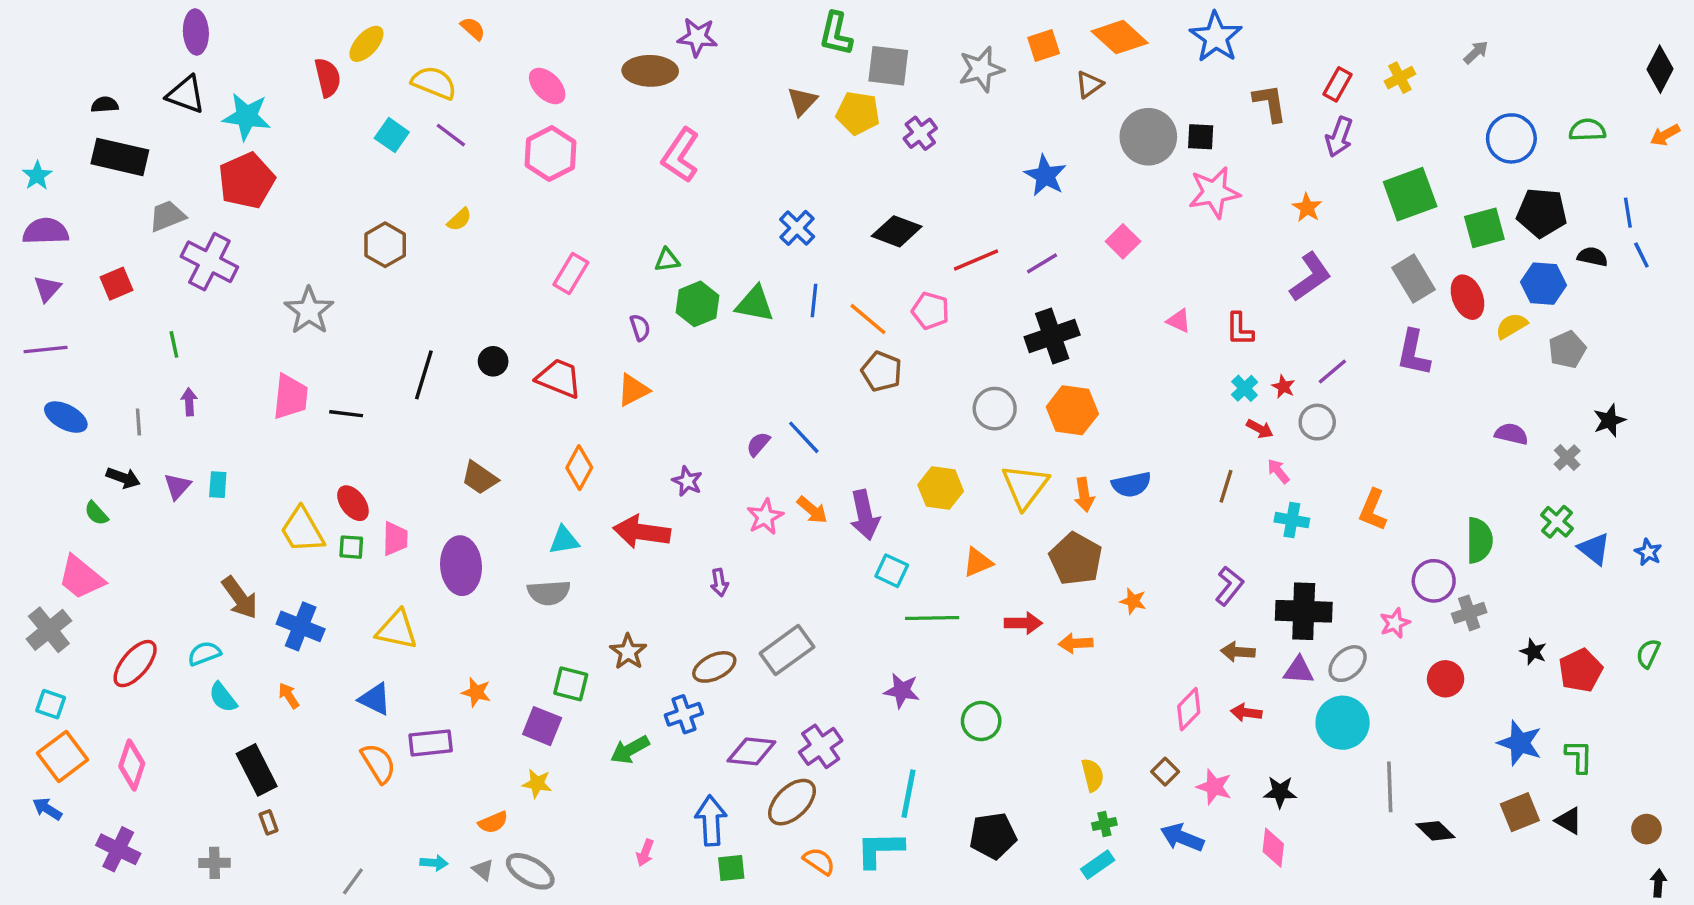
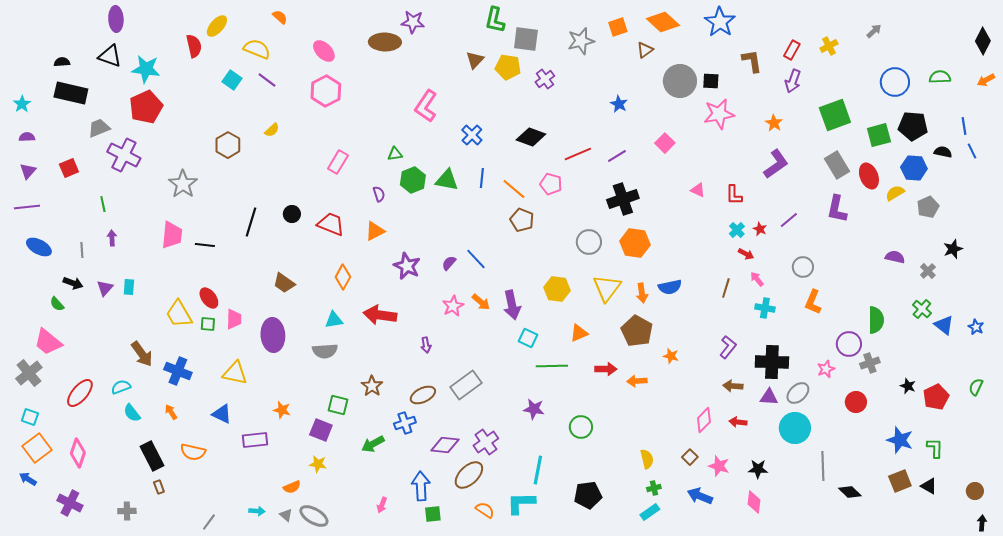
pink L-shape: (681, 155) -> (426, 106), moved
blue star: (1045, 176) -> (619, 104), size x0.7
purple semicircle: (46, 231) -> (27, 137), size x0.6
gray circle: (1317, 422) -> (803, 267), moved
purple star: (687, 481) -> (407, 266), moved, size x1.5
orange semicircle: (378, 763) -> (193, 452), moved, turned 135

